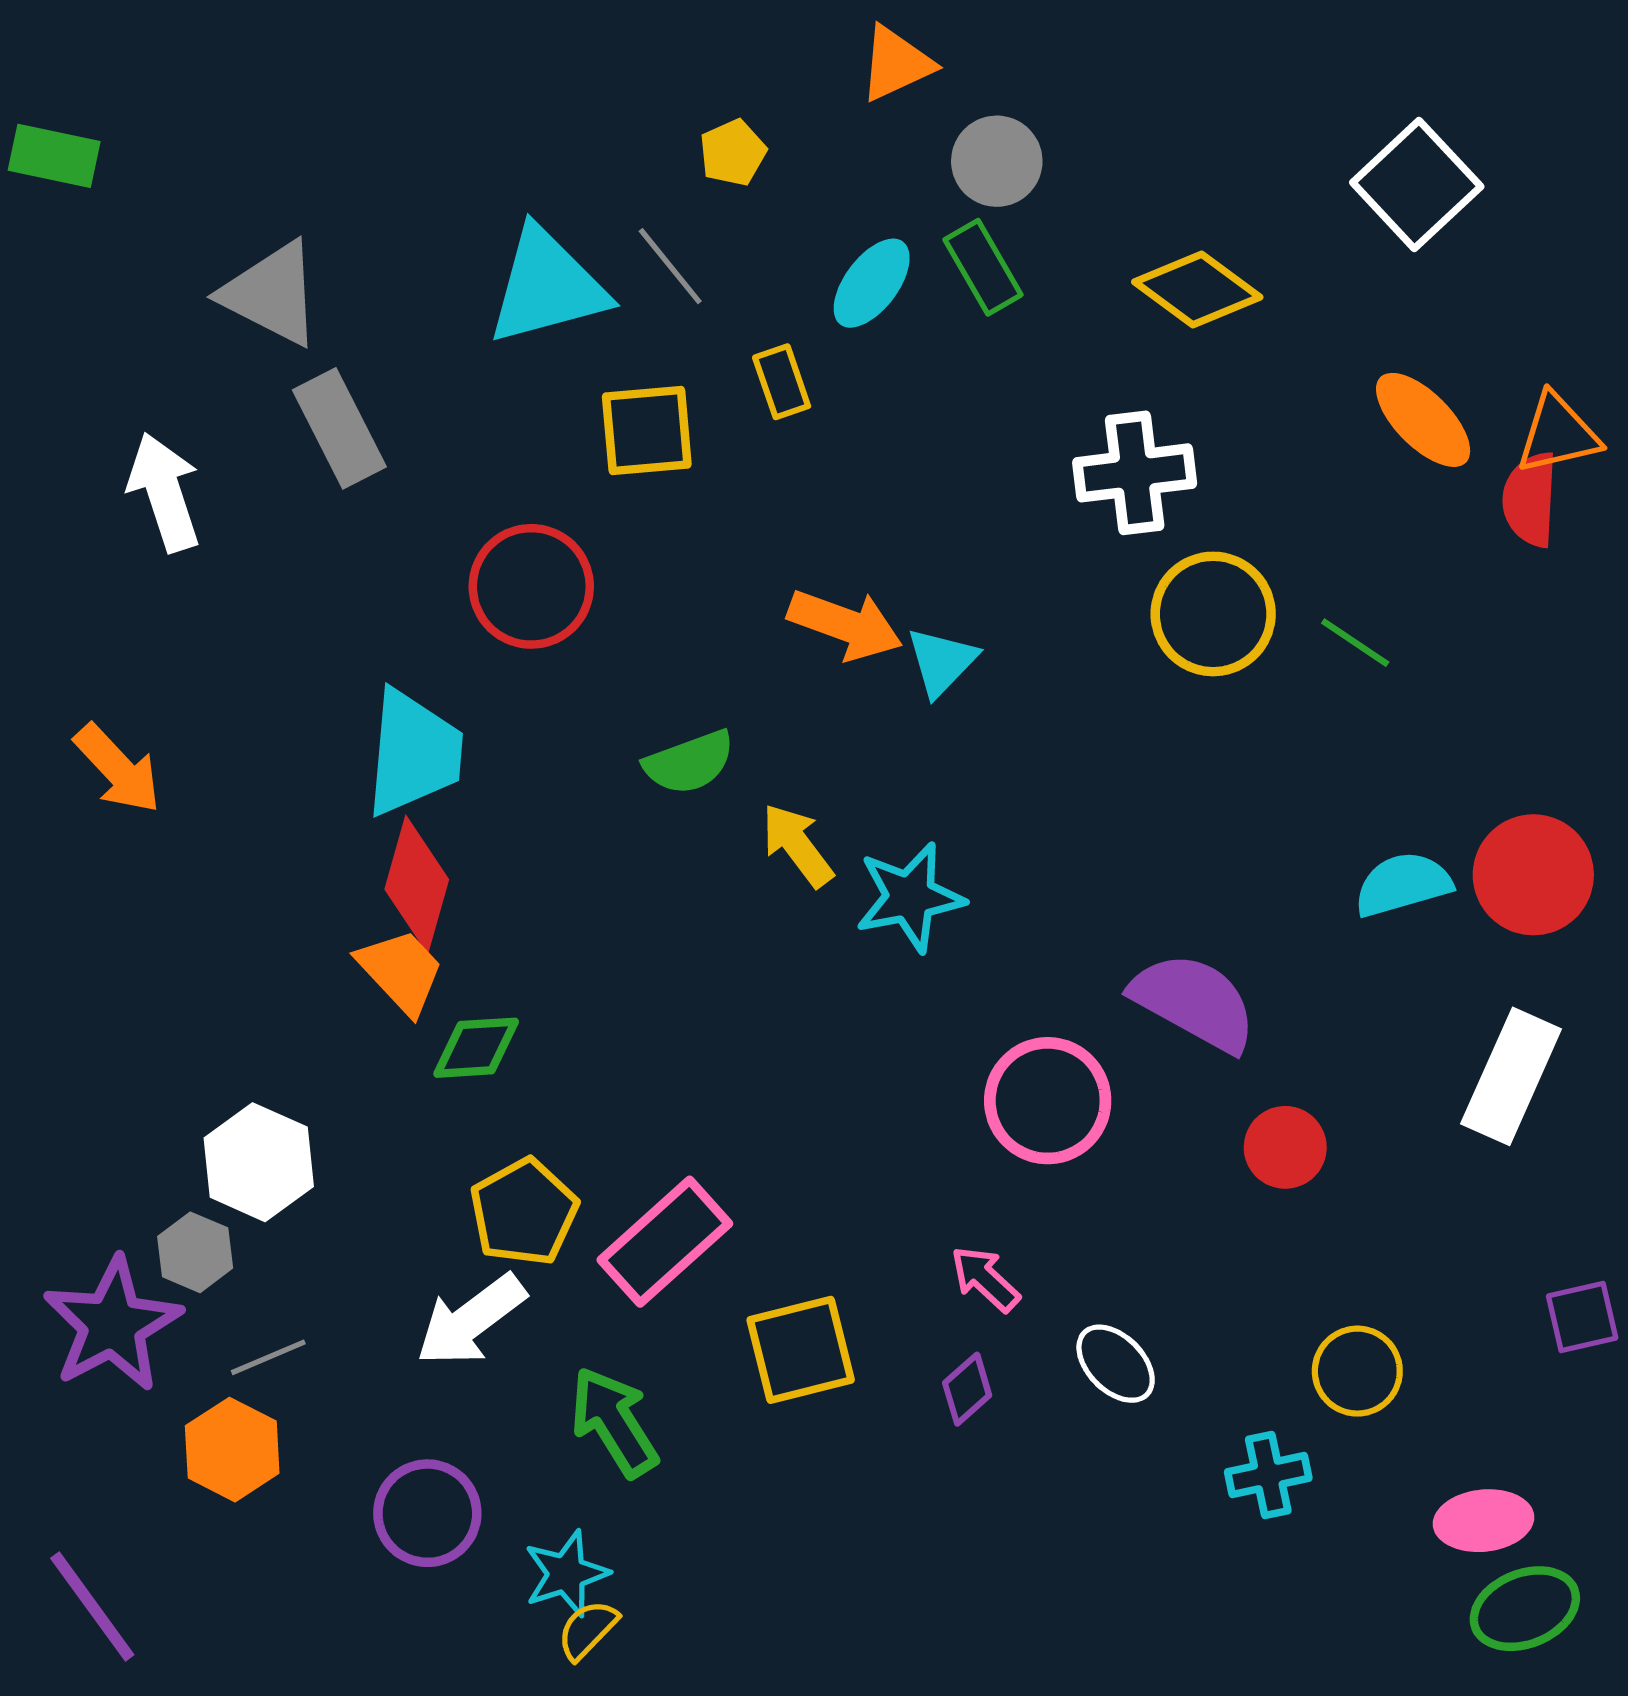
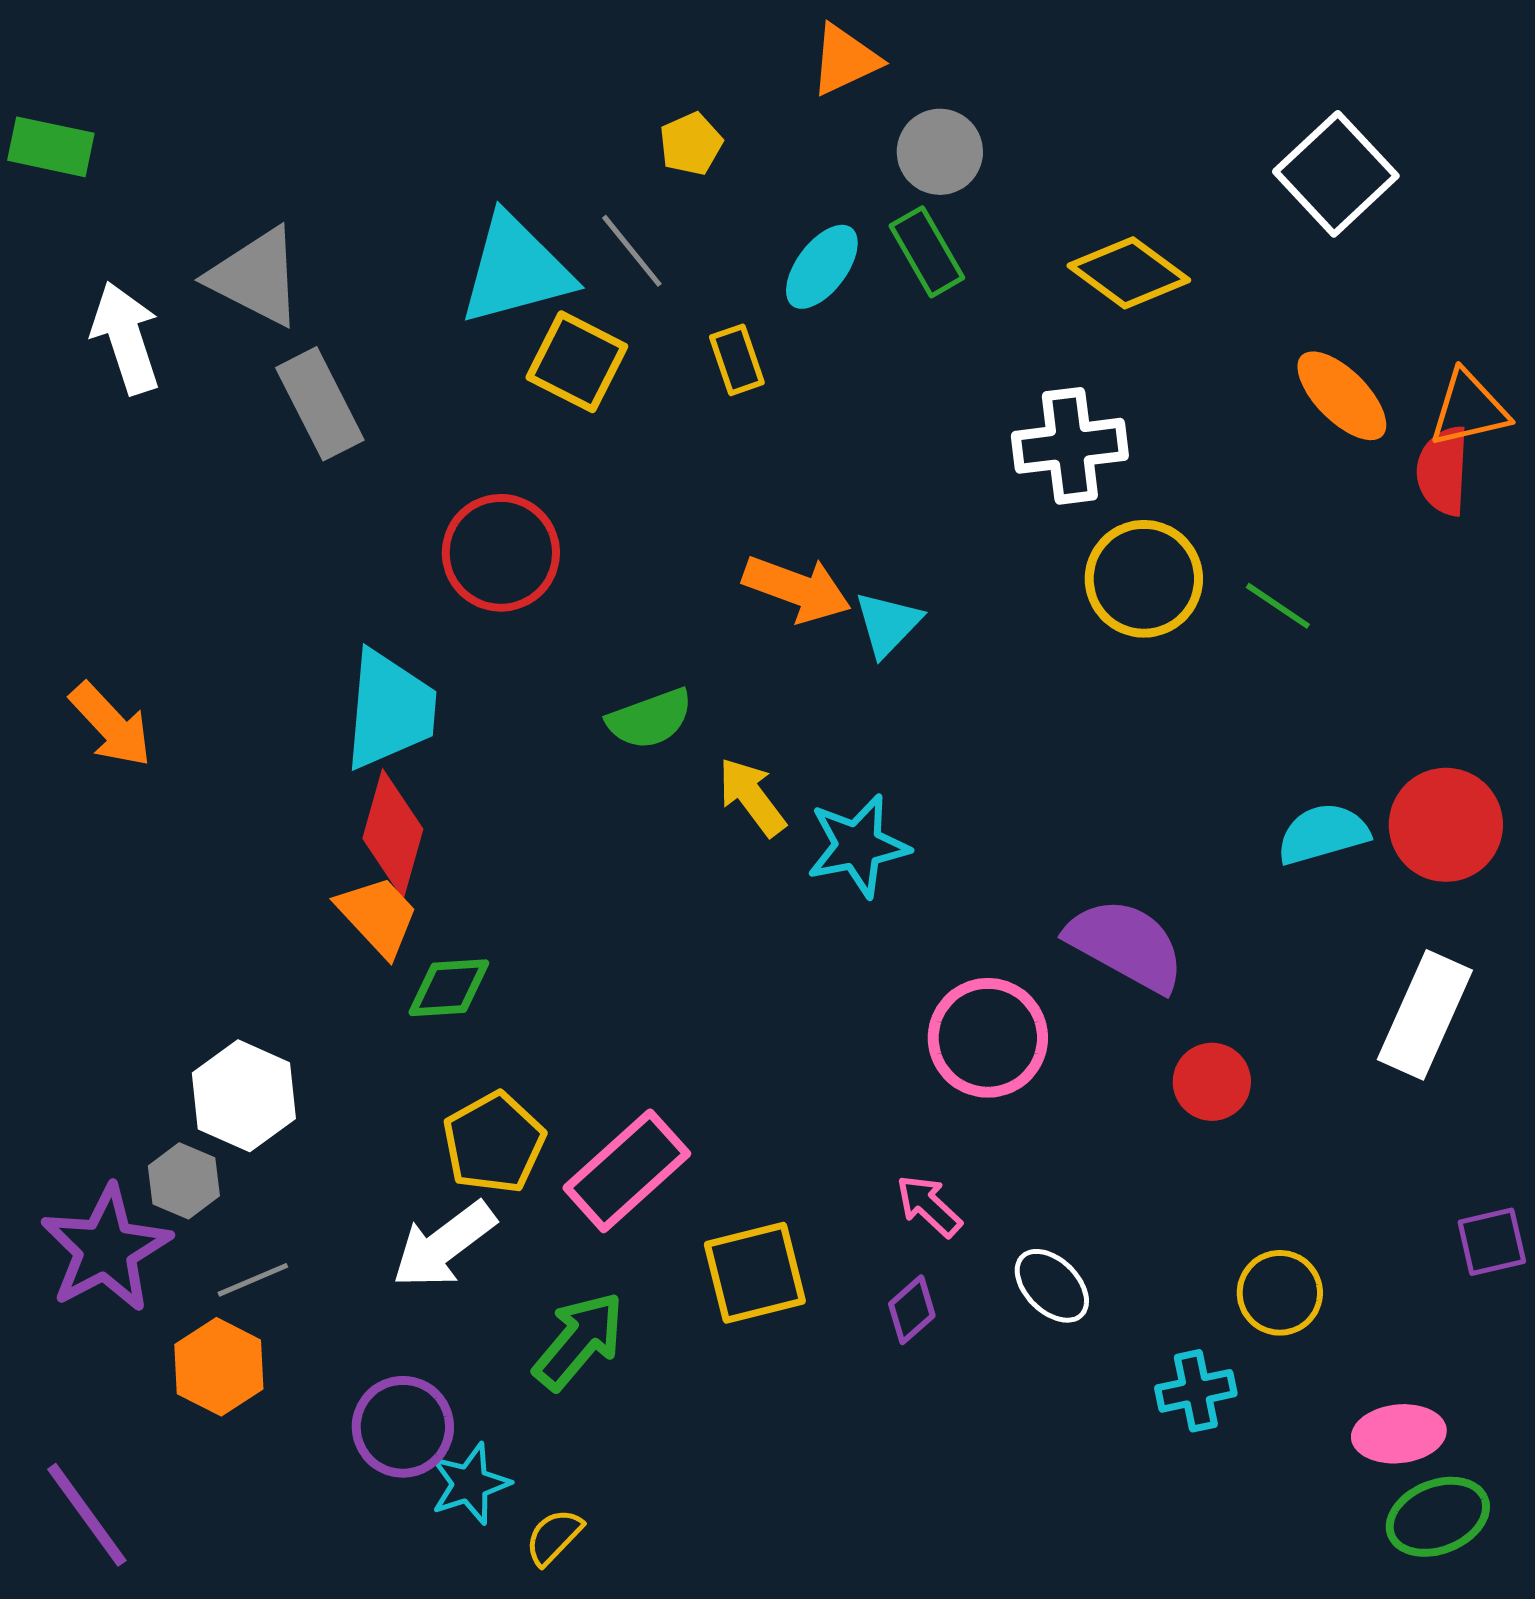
yellow square: (647, 431) -> (577, 362), moved, turned 32
white arrow: (164, 492) -> (126, 338), moved
green arrow: (614, 1422) -> (579, 1341), turned 72
cyan star: (566, 1574) -> (470, 1484), moved

